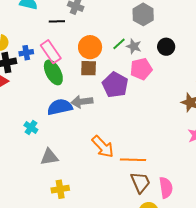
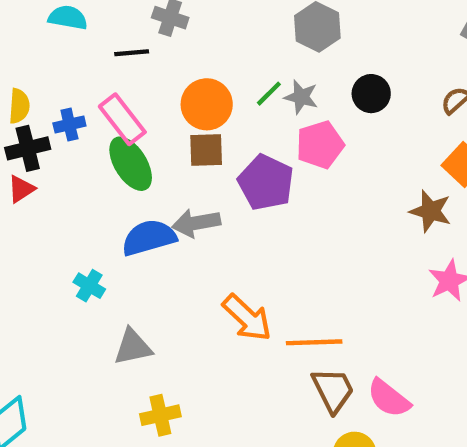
pink semicircle: (166, 188) -> (389, 398), turned 140

